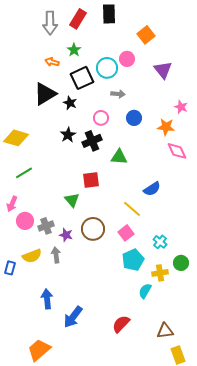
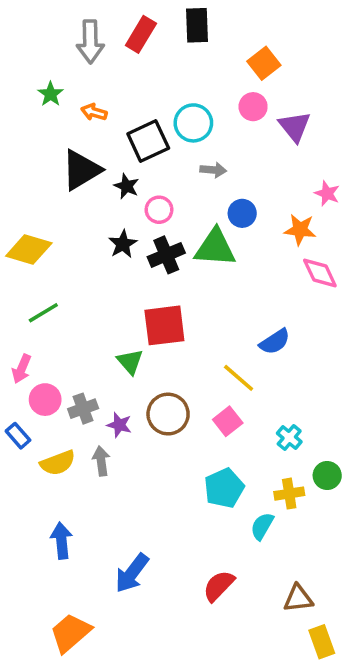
green star: (74, 50) -> (51, 94), moved
pink circle: (127, 59) -> (253, 107), moved
pink circle: (101, 118) -> (159, 210), moved
green triangle: (119, 157) -> (215, 248), moved, size x1.4
red square: (91, 180) -> (164, 325), size x1.4
cyan pentagon: (133, 260) -> (224, 488), moved
blue rectangle: (10, 268) -> (18, 436), moved, turned -56
blue arrow: (47, 299) -> (61, 541), moved

